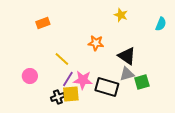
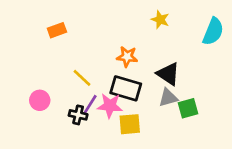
cyan semicircle: (161, 24) -> (213, 31), size x1.5
black rectangle: (107, 87) -> (126, 88), moved
yellow square: (71, 94) -> (130, 124), moved
black cross: (58, 97) -> (78, 115), moved, turned 32

